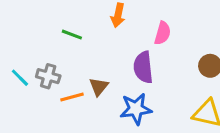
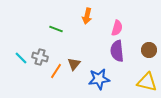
purple semicircle: (143, 67) -> (117, 51), moved
orange line: (72, 97) -> (56, 71), turned -42

